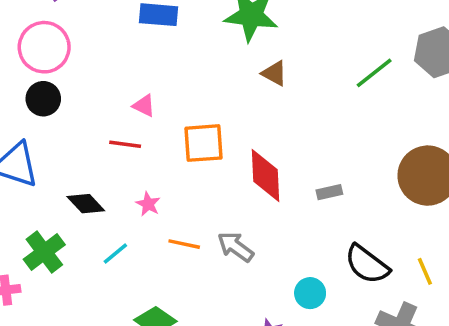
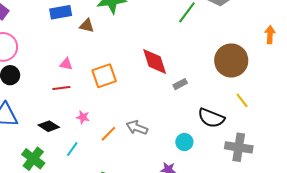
brown triangle: (274, 73) -> (87, 26), moved
red diamond: (266, 175) -> (155, 61), moved
orange line: (184, 244) -> (108, 134), turned -42
yellow line: (425, 271) -> (242, 100), moved

